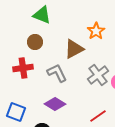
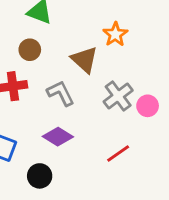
brown triangle: (74, 49) -> (84, 60), turned -50

